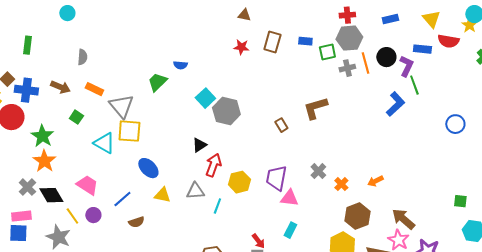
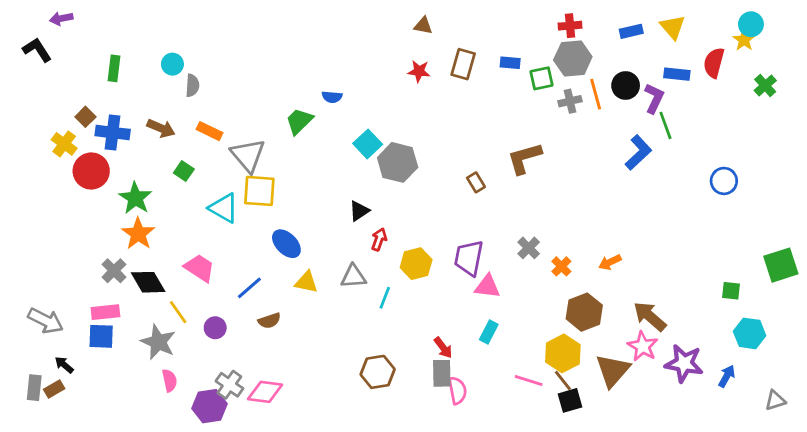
cyan circle: (67, 13) -> (172, 64), moved
yellow triangle: (431, 19) -> (673, 27), moved
red semicircle: (448, 41) -> (714, 63), turned 95
red arrow: (213, 165) -> (379, 239), size x0.7
purple circle: (93, 215) -> (215, 328), moved

